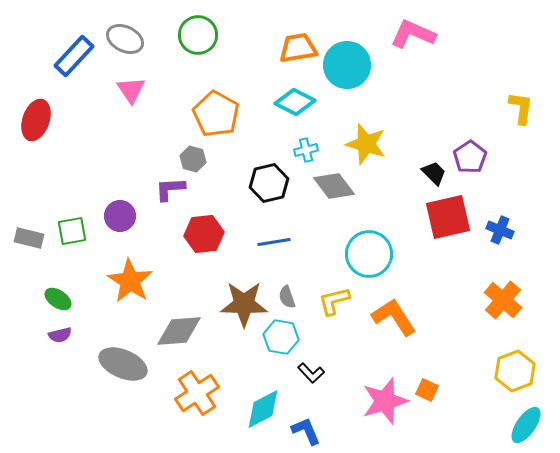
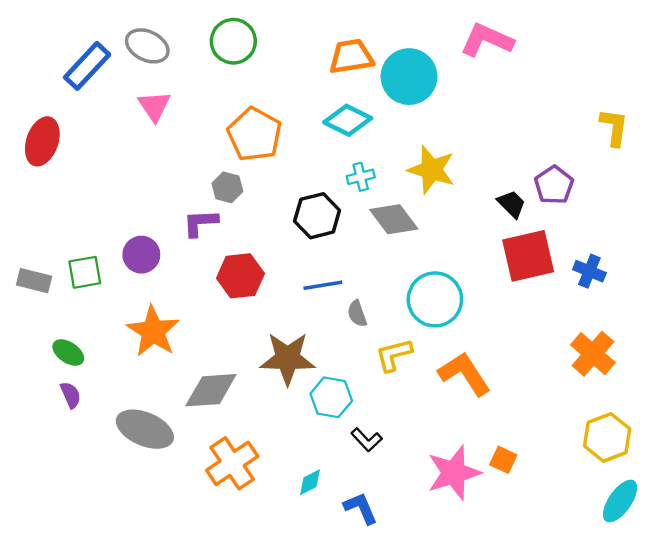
gray semicircle: (287, 297) -> (357, 314), moved
purple semicircle: (60, 335) -> (71, 395), turned -100
cyan diamond: (263, 409) -> (310, 482), size x0.6

